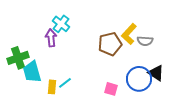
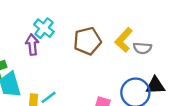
brown pentagon: (110, 44) -> (87, 41), moved
black triangle: (156, 73) -> (155, 86), turned -36

